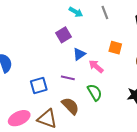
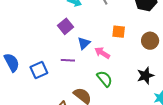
purple line: (68, 78) -> (68, 60), moved
blue square: (39, 85) -> (39, 70), moved

